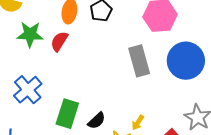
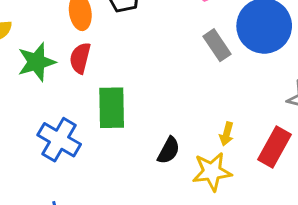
gray rectangle: (139, 61) -> (217, 45), moved, size x0.7
green rectangle: (67, 114) -> (112, 108), moved

